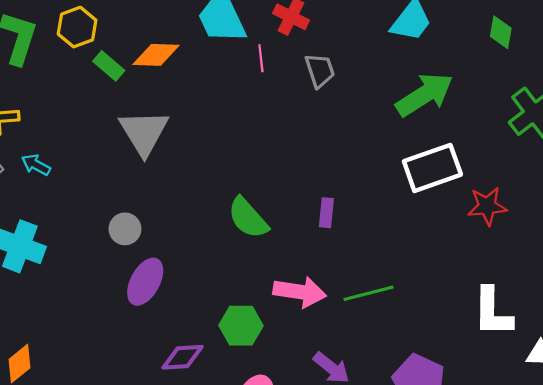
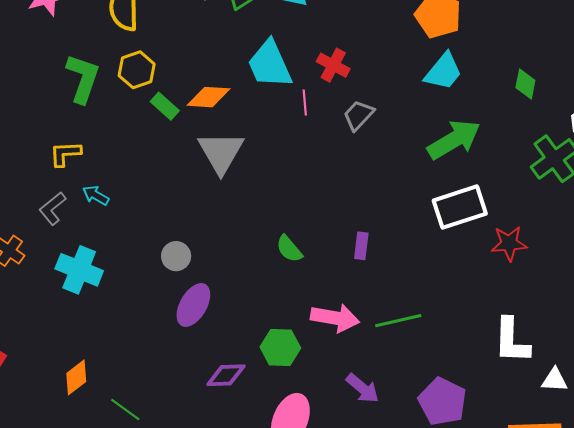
gray trapezoid: (320, 71) -> (358, 115), turned -120
gray triangle: (144, 132) -> (221, 152), moved
green semicircle: (248, 218) -> (289, 249), size x0.7

